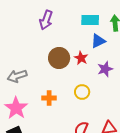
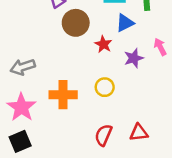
brown circle: (59, 58) -> (76, 23), moved
orange cross: (49, 98) -> (63, 95), size x1.5

